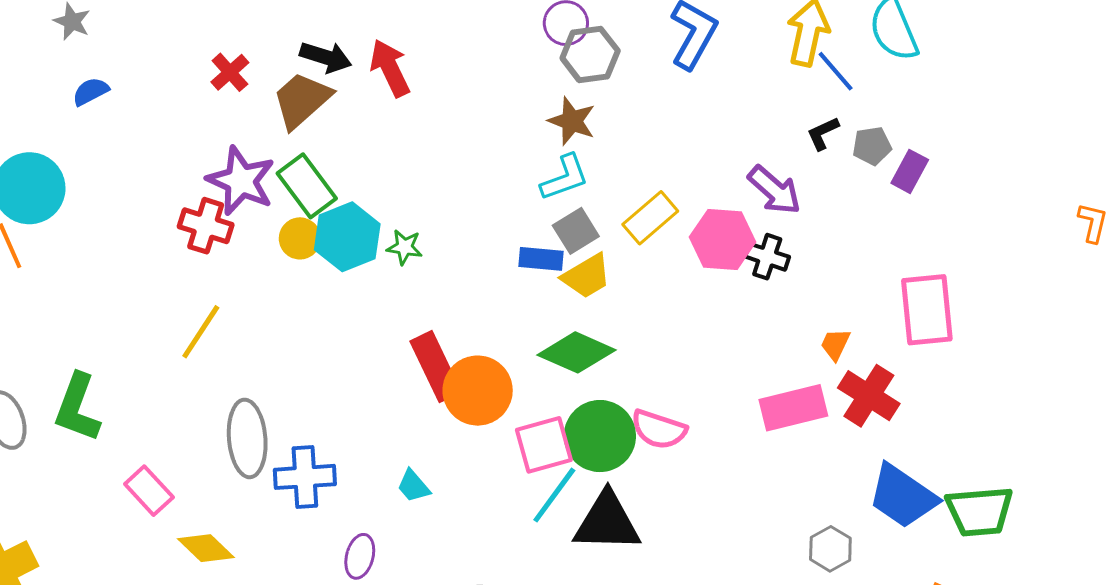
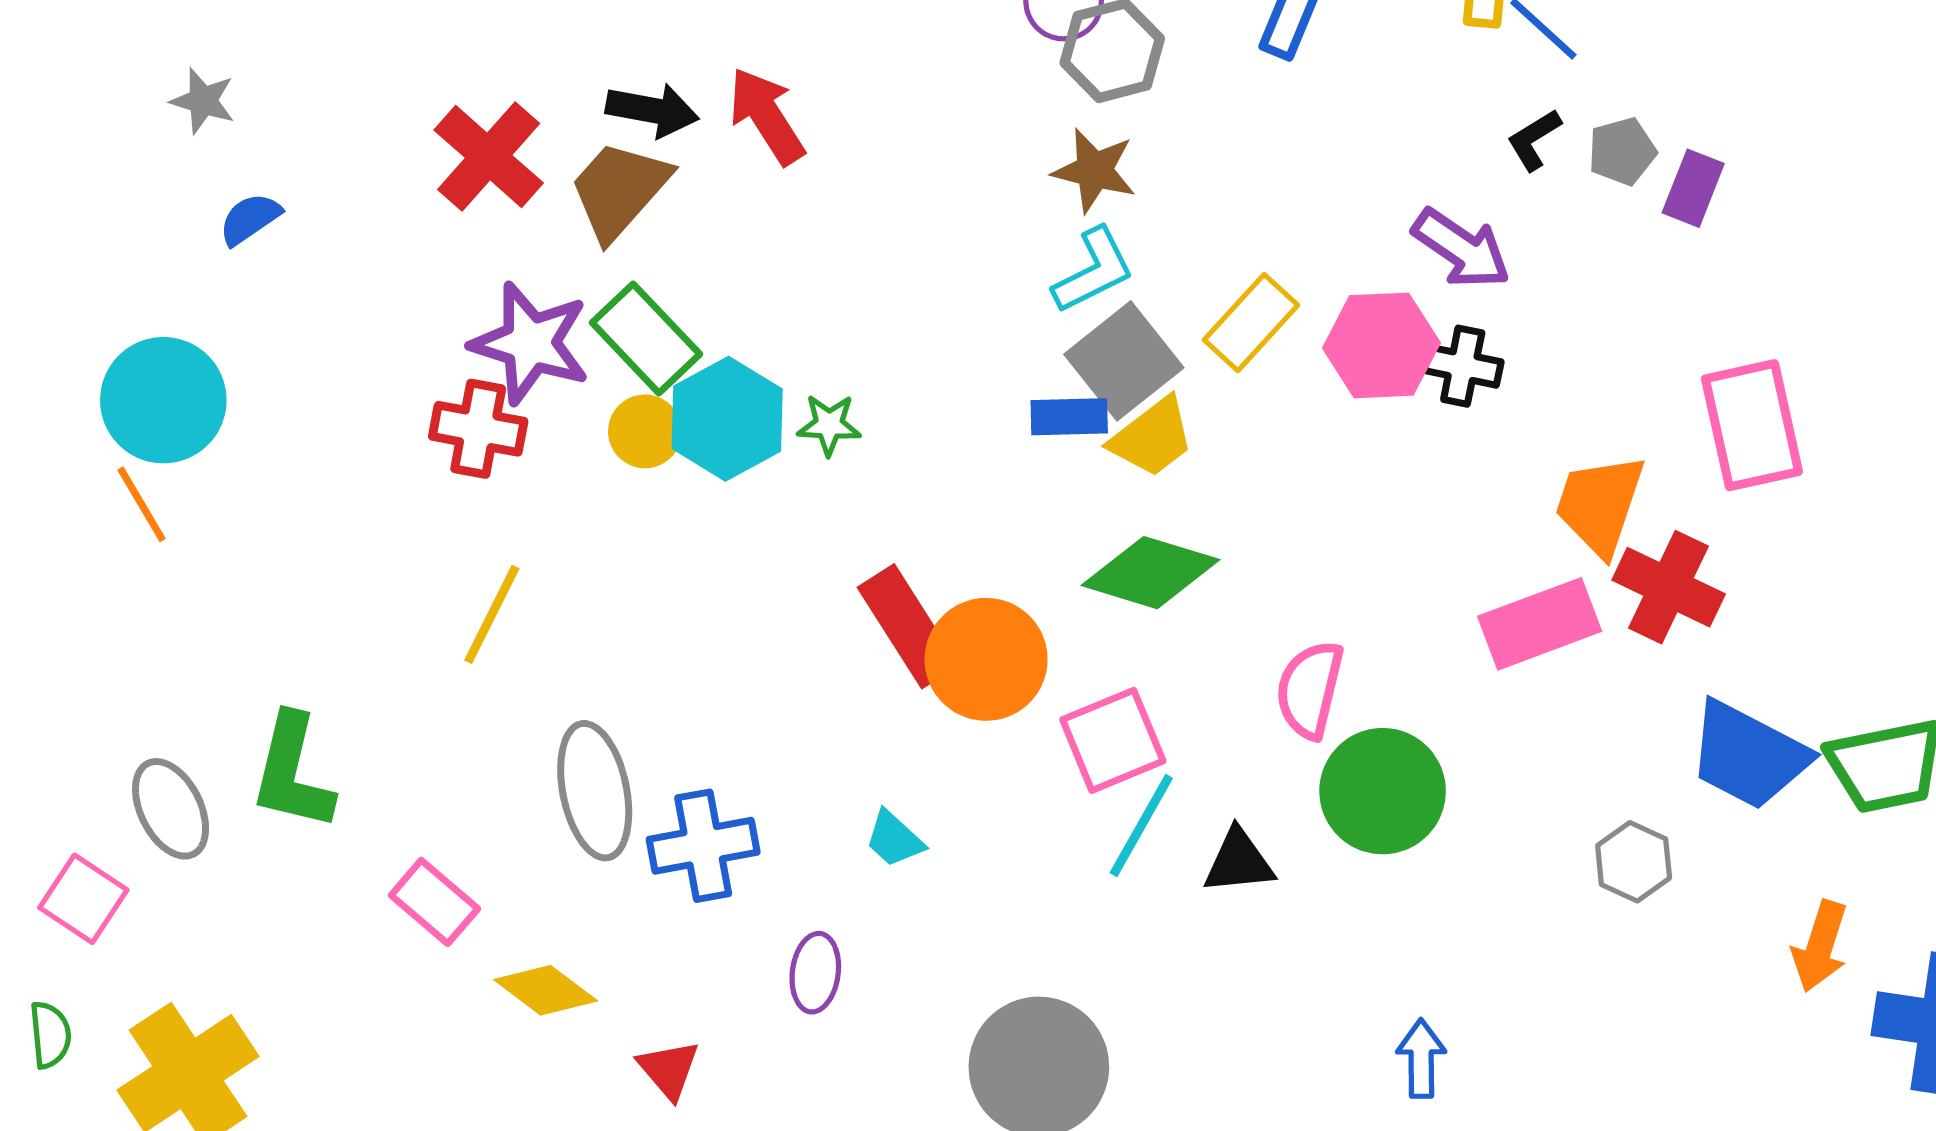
red cross: (230, 72) -> (489, 157), size x1.6
gray square: (576, 231) -> (1124, 361), size x1.4
orange trapezoid: (835, 344) -> (1600, 505), size x1.8
pink semicircle: (659, 429) -> (1310, 689), turned 92
green circle: (600, 436) -> (1383, 791), moved
black triangle: (607, 522) -> (1239, 862), size x0.6

